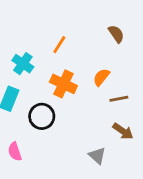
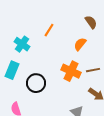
orange semicircle: (101, 77) -> (80, 44), moved
orange cross: (63, 84) -> (71, 71), moved

